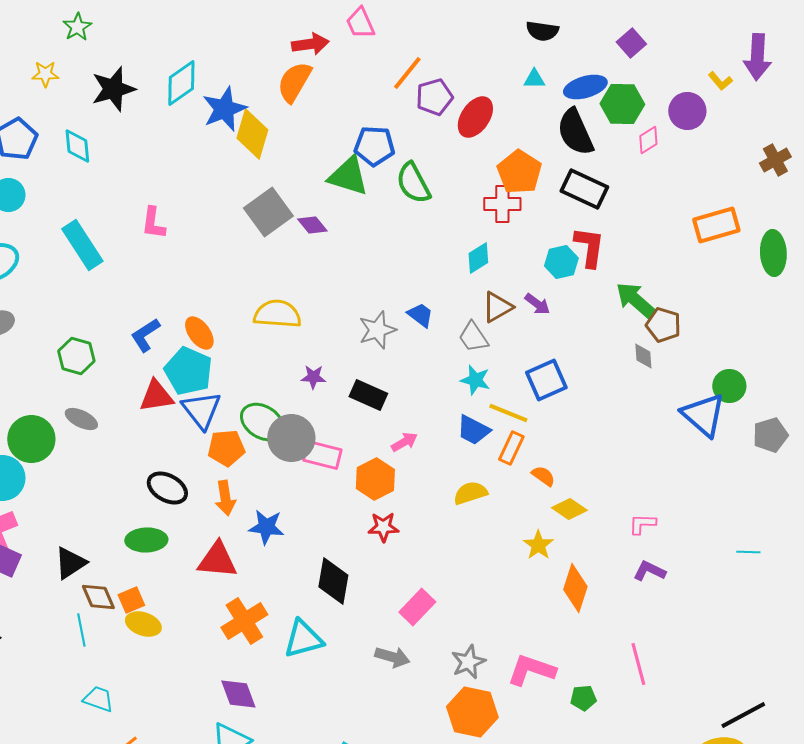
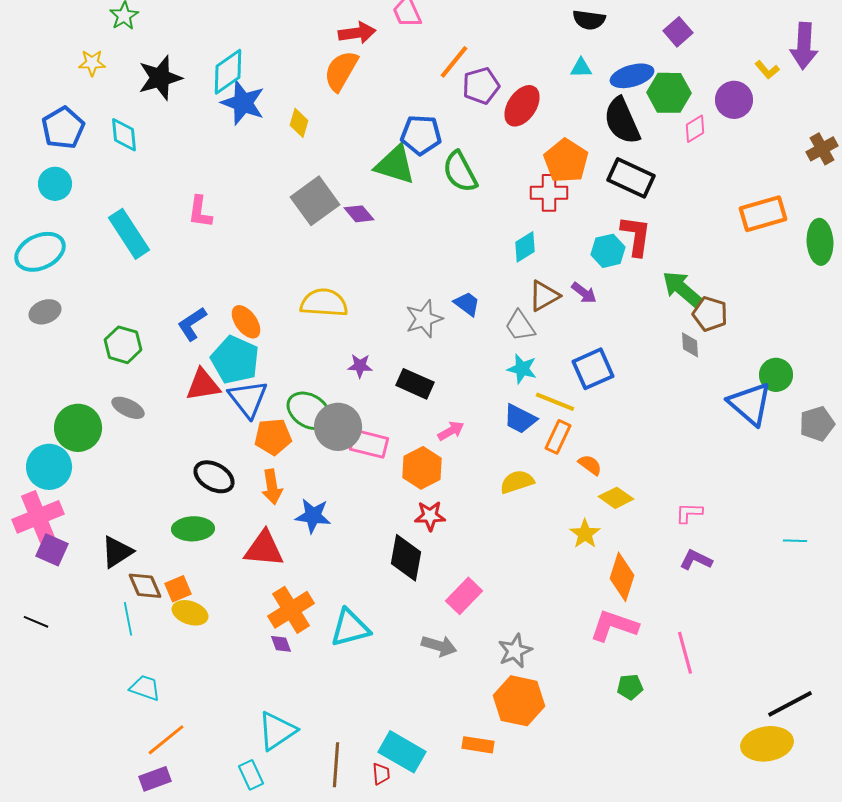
blue star: (224, 109) -> (243, 103), moved, turned -30
yellow diamond: (252, 134) -> (299, 123), size x0.6
black diamond: (333, 581) -> (406, 558), moved
pink L-shape: (531, 670) -> (614, 626), moved
purple diamond: (238, 694) -> (281, 644), moved, size x0.6

